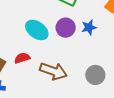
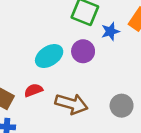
blue star: (89, 27) -> (110, 31), moved
cyan ellipse: (37, 30) -> (49, 56), turned -65

